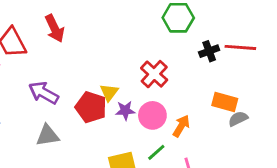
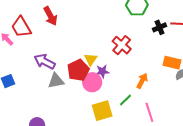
red pentagon: (91, 107) -> (78, 70), turned 30
pink circle: (152, 115) -> (92, 82), moved
gray triangle: (48, 135) -> (56, 81), moved

